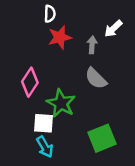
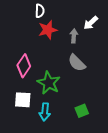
white square: (44, 123) -> (23, 100), moved
green square: (102, 138) -> (82, 111), size x0.6
cyan arrow: (45, 147) -> (45, 112), moved, turned 36

